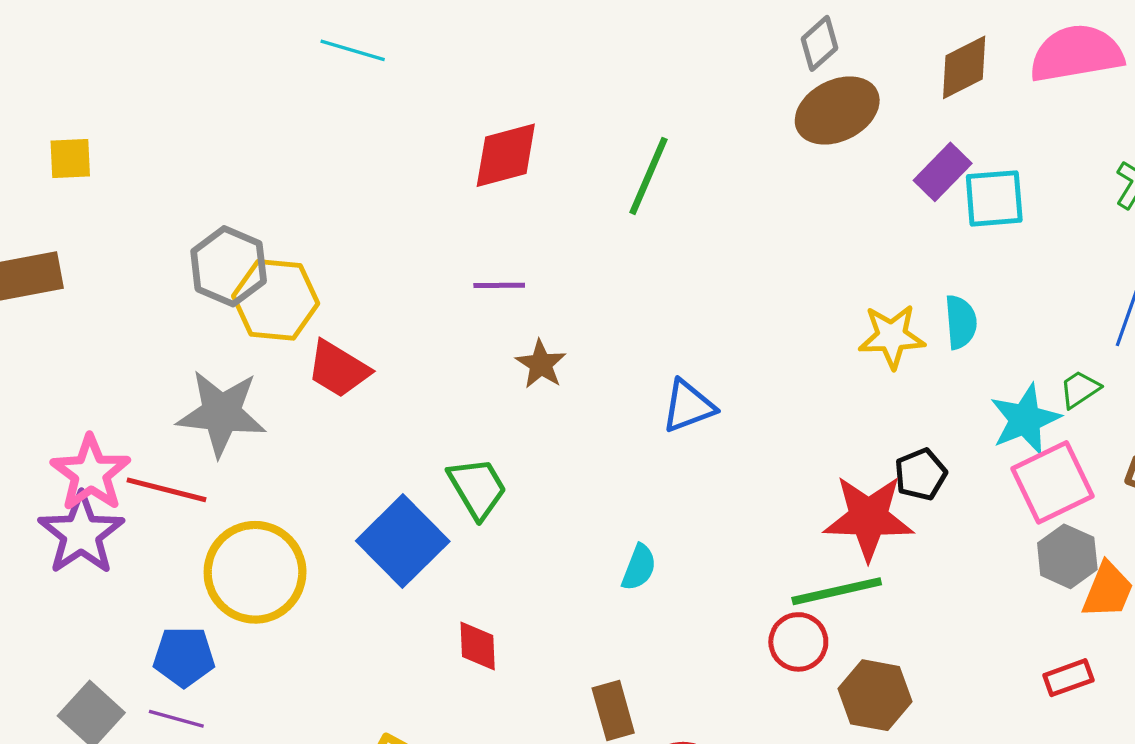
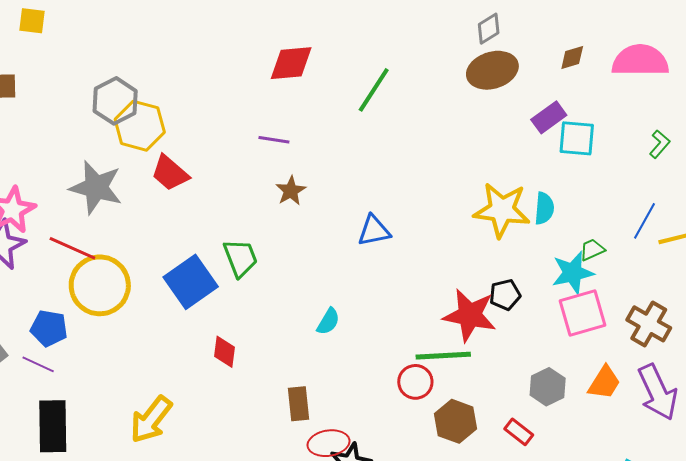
brown diamond: (964, 67) -> (572, 57), size x0.7
yellow star: (892, 336) -> (502, 210), size x1.4
green trapezoid: (1080, 389) -> (592, 250), moved
red line: (167, 490) -> (72, 248), moved
gray hexagon: (1067, 556) -> (548, 387), moved
red rectangle: (1068, 678) -> (519, 432), moved, turned 48

